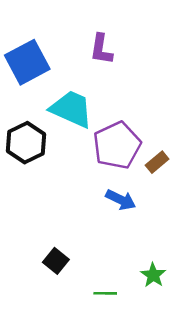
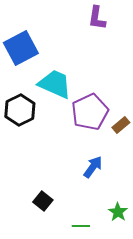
purple L-shape: (101, 49) -> (97, 18), moved
blue arrow: (121, 200) -> (93, 167), moved, turned -80

